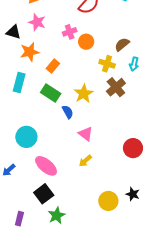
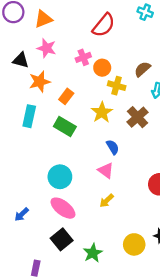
yellow cross: (107, 64) -> (117, 86), moved
yellow star: (84, 94) -> (102, 112), moved
blue semicircle: (68, 112) -> (113, 147), moved
cyan circle: (26, 137) -> (60, 177), moved
green star: (57, 215) -> (93, 253), moved

